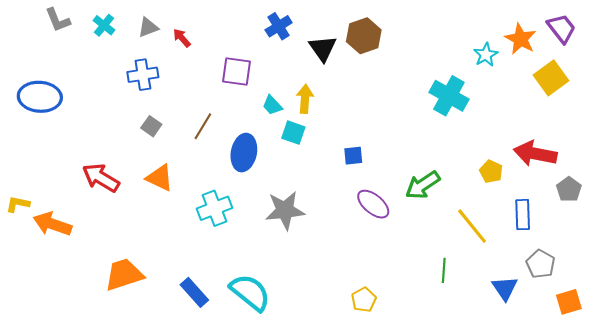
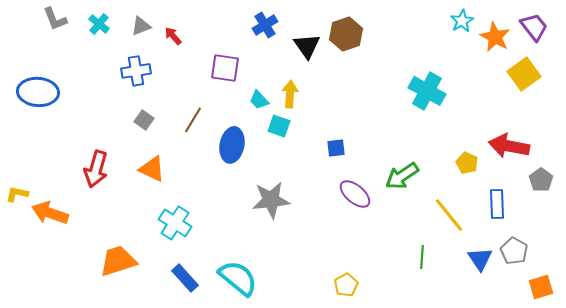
cyan star: (486, 55) -> (462, 21), moved
red arrow: (101, 178) -> (96, 169), turned -105
cyan cross: (214, 208) -> (175, 223), moved, turned -36
blue triangle: (505, 288) -> (480, 259), moved

